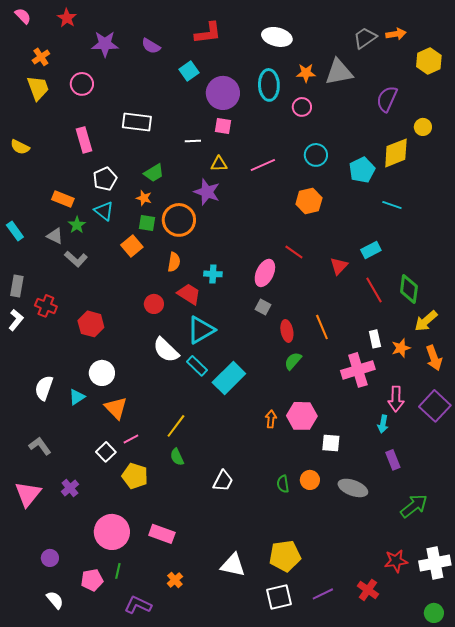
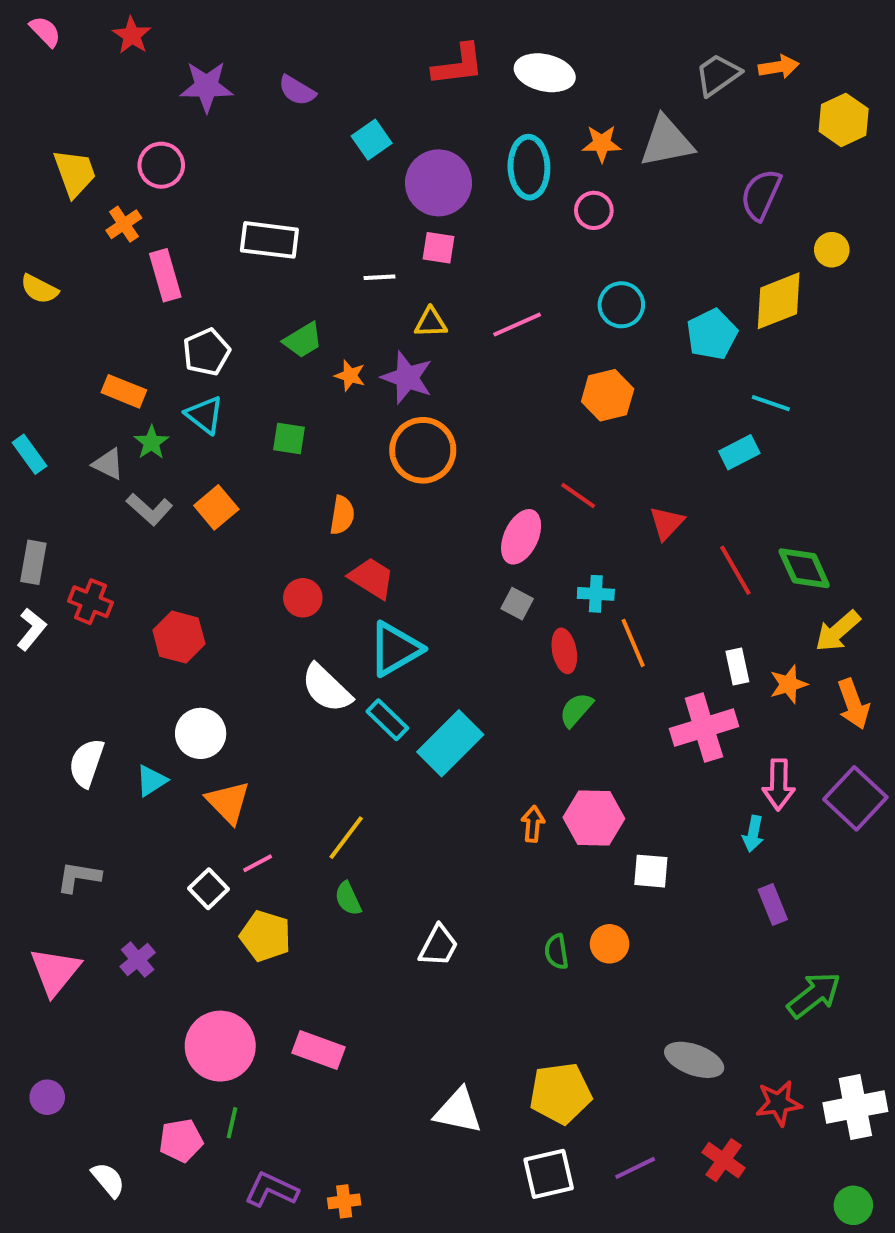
red L-shape: (208, 33) -> (458, 65), moved
orange cross: (41, 57) -> (124, 224), moved
orange star: (144, 198) -> (350, 376), moved
orange circle: (179, 220) -> (423, 450), moved
orange square: (132, 246) -> (216, 507), moved
cyan rectangle: (371, 250) -> (739, 452), moved
cyan cross: (213, 274) -> (596, 594), moved
green diamond: (409, 289) -> (804, 568), turned -32
gray L-shape: (40, 446) -> (79, 877), turned -45
gray ellipse: (353, 488) -> (694, 1060), moved
purple circle: (50, 558) -> (47, 1097), moved
orange cross: (175, 580) -> (344, 1201), moved, turned 35

